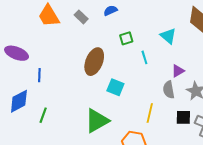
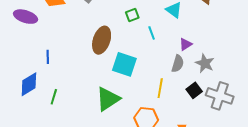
purple ellipse: (17, 53) -> (26, 17), moved
cyan square: (115, 87) -> (124, 64), size x1.4
gray semicircle: (169, 90) -> (178, 64), turned -150
black square: (183, 117) -> (194, 90), turned -35

